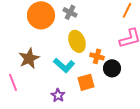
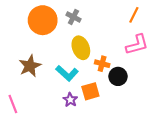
pink line: (13, 82) -> (13, 104), moved
purple star: (58, 95) -> (70, 100), moved

